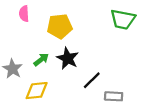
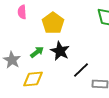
yellow pentagon: (60, 26) -> (53, 23), turned -30

